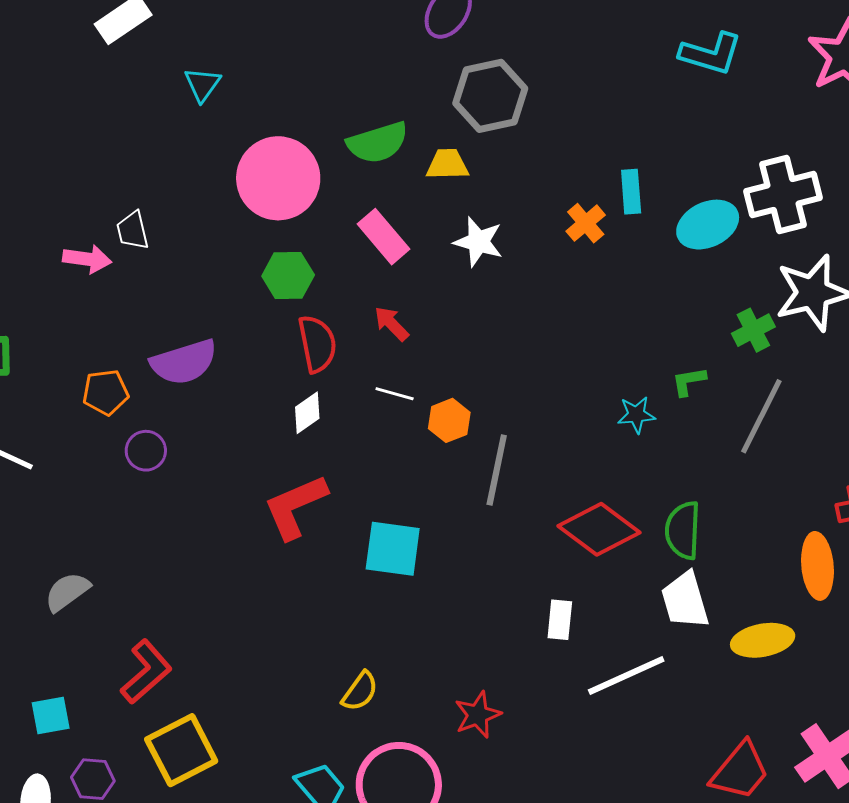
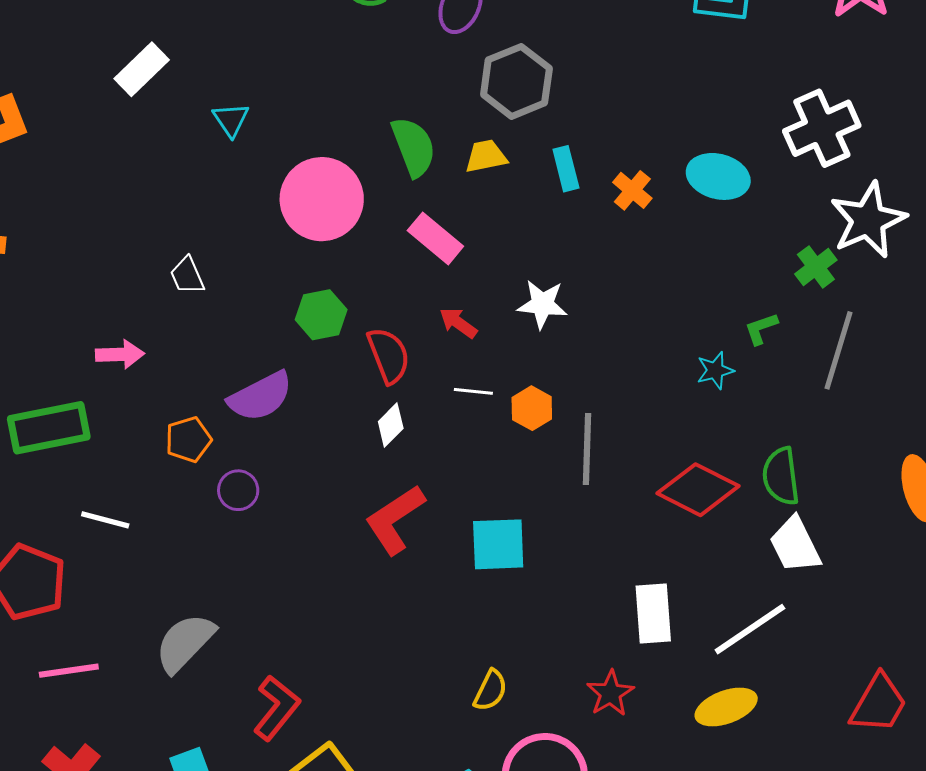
green semicircle: (378, 143) -> (414, 147), turned -84
cyan rectangle: (631, 192) -> (566, 169), moved
cyan ellipse: (708, 225) -> (718, 176), moved, turned 50
white star: (478, 242) -> (542, 304), moved
pink arrow: (87, 259) -> (120, 354), moved
green hexagon: (288, 275) -> (321, 315), moved
gray semicircle: (67, 592) -> (185, 643), size x1.4
white rectangle: (560, 620) -> (653, 613), moved, size x1.5
yellow ellipse: (763, 640) -> (726, 707), moved

